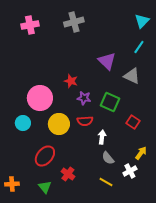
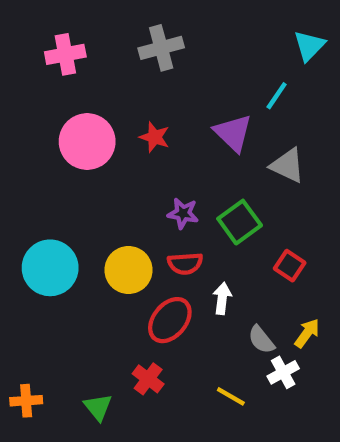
cyan line: (139, 47) -> (277, 96), moved
red star: (71, 81) -> (155, 137), moved
pink circle: (40, 98) -> (87, 142), moved
green square: (110, 102) -> (240, 222), turned 30
cyan circle: (23, 123) -> (50, 268), size x1.6
red ellipse: (45, 156) -> (170, 320), moved
gray semicircle: (108, 158) -> (261, 340), moved

